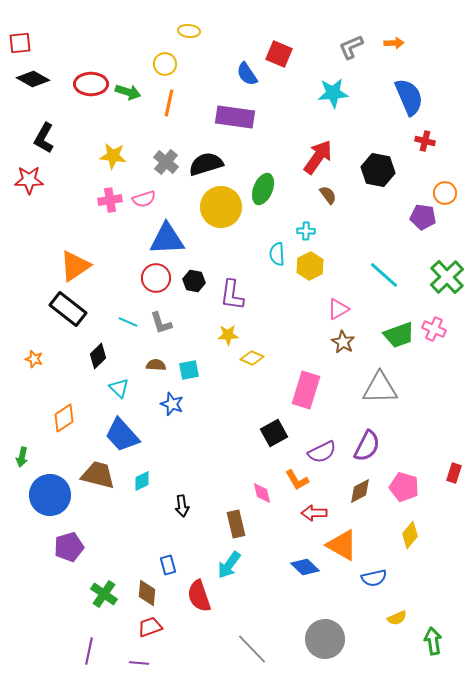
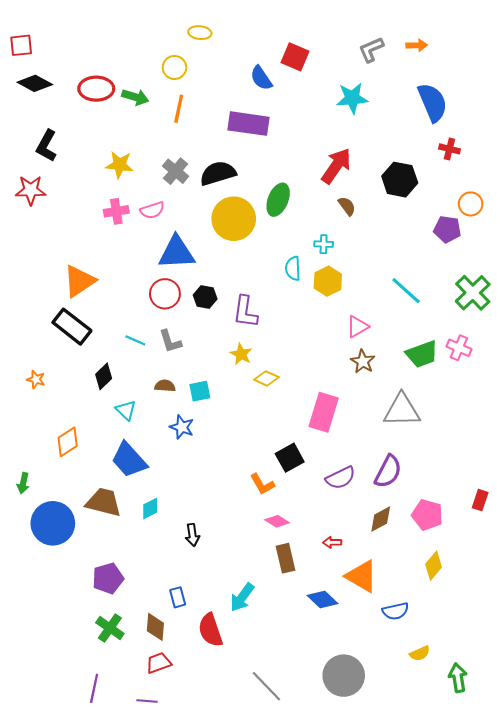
yellow star: (228, 335) -> (241, 354), turned 30
orange L-shape: (297, 480) -> (262, 484), moved
pink diamond: (262, 493) -> (277, 521), turned -45
red arrow: (314, 513) -> (332, 542), size x0.7
brown rectangle: (236, 524) -> (286, 558), moved
purple pentagon: (69, 547) -> (108, 578), moved

